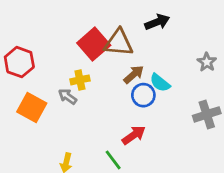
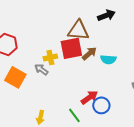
red square: (94, 44) -> (71, 48), moved, turned 30
cyan semicircle: (160, 83) -> (108, 59), turned -35
blue circle: (143, 95) -> (101, 105), moved

